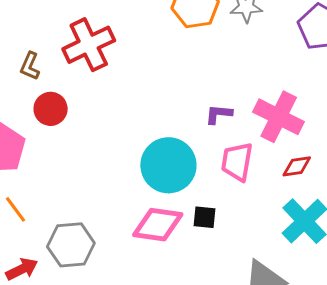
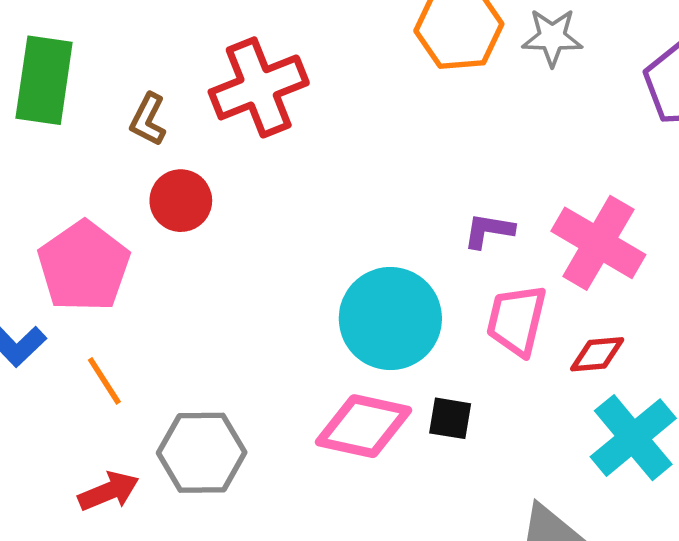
red diamond: (297, 166) -> (597, 354), moved

